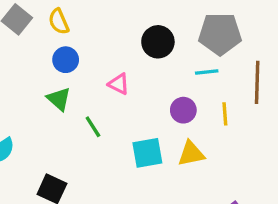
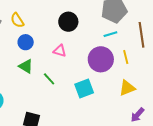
black circle: (158, 42) -> (68, 22), moved
purple circle: (183, 110) -> (101, 59), size x1.6
yellow triangle: (191, 154) -> (127, 88), moved

